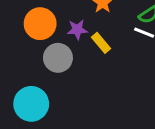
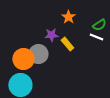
orange circle: (40, 24) -> (23, 59), moved

